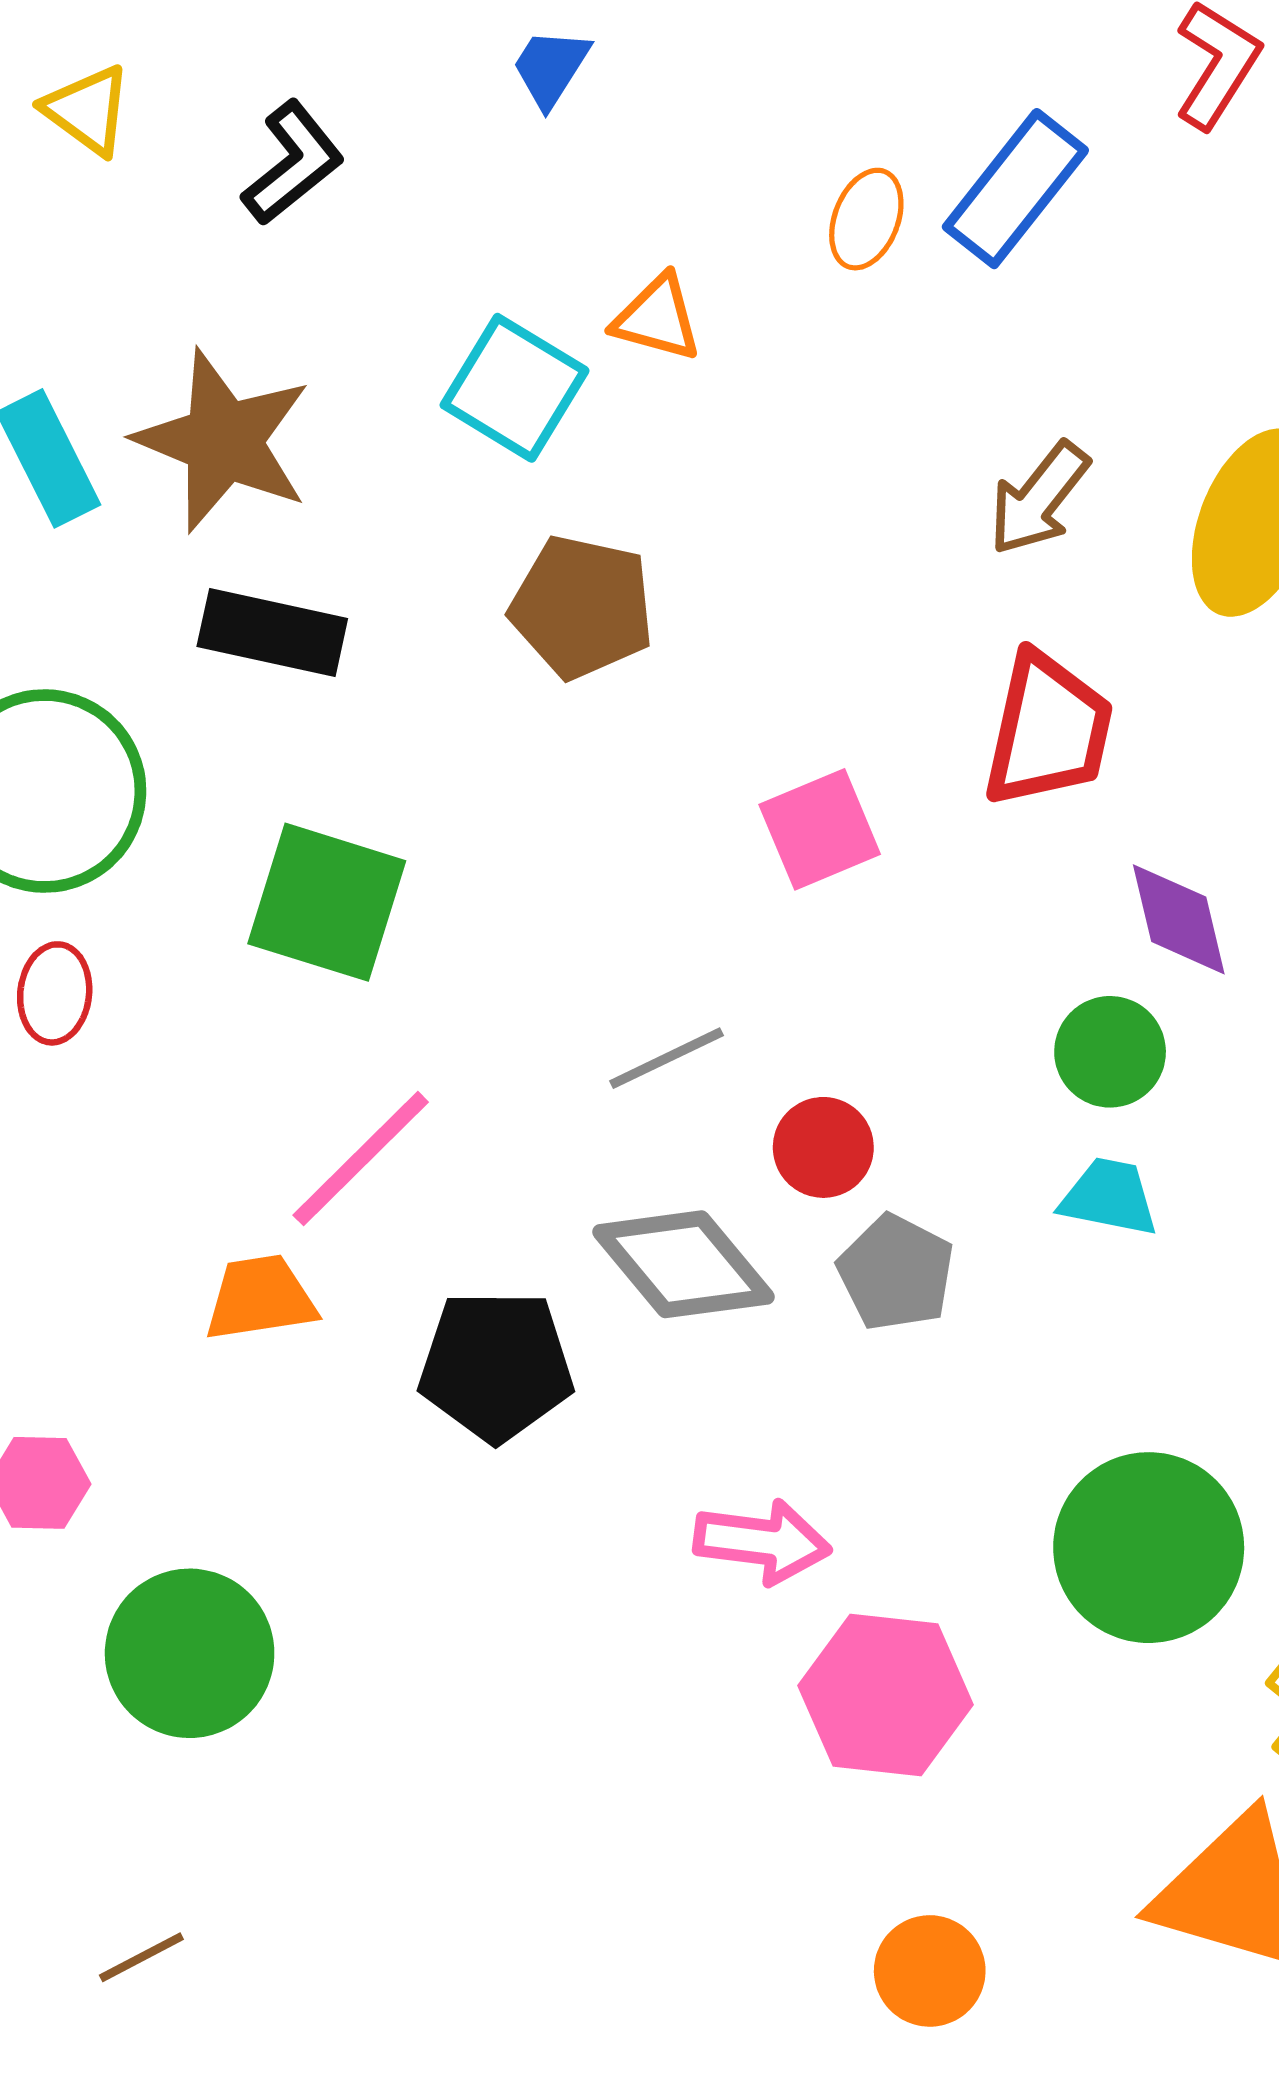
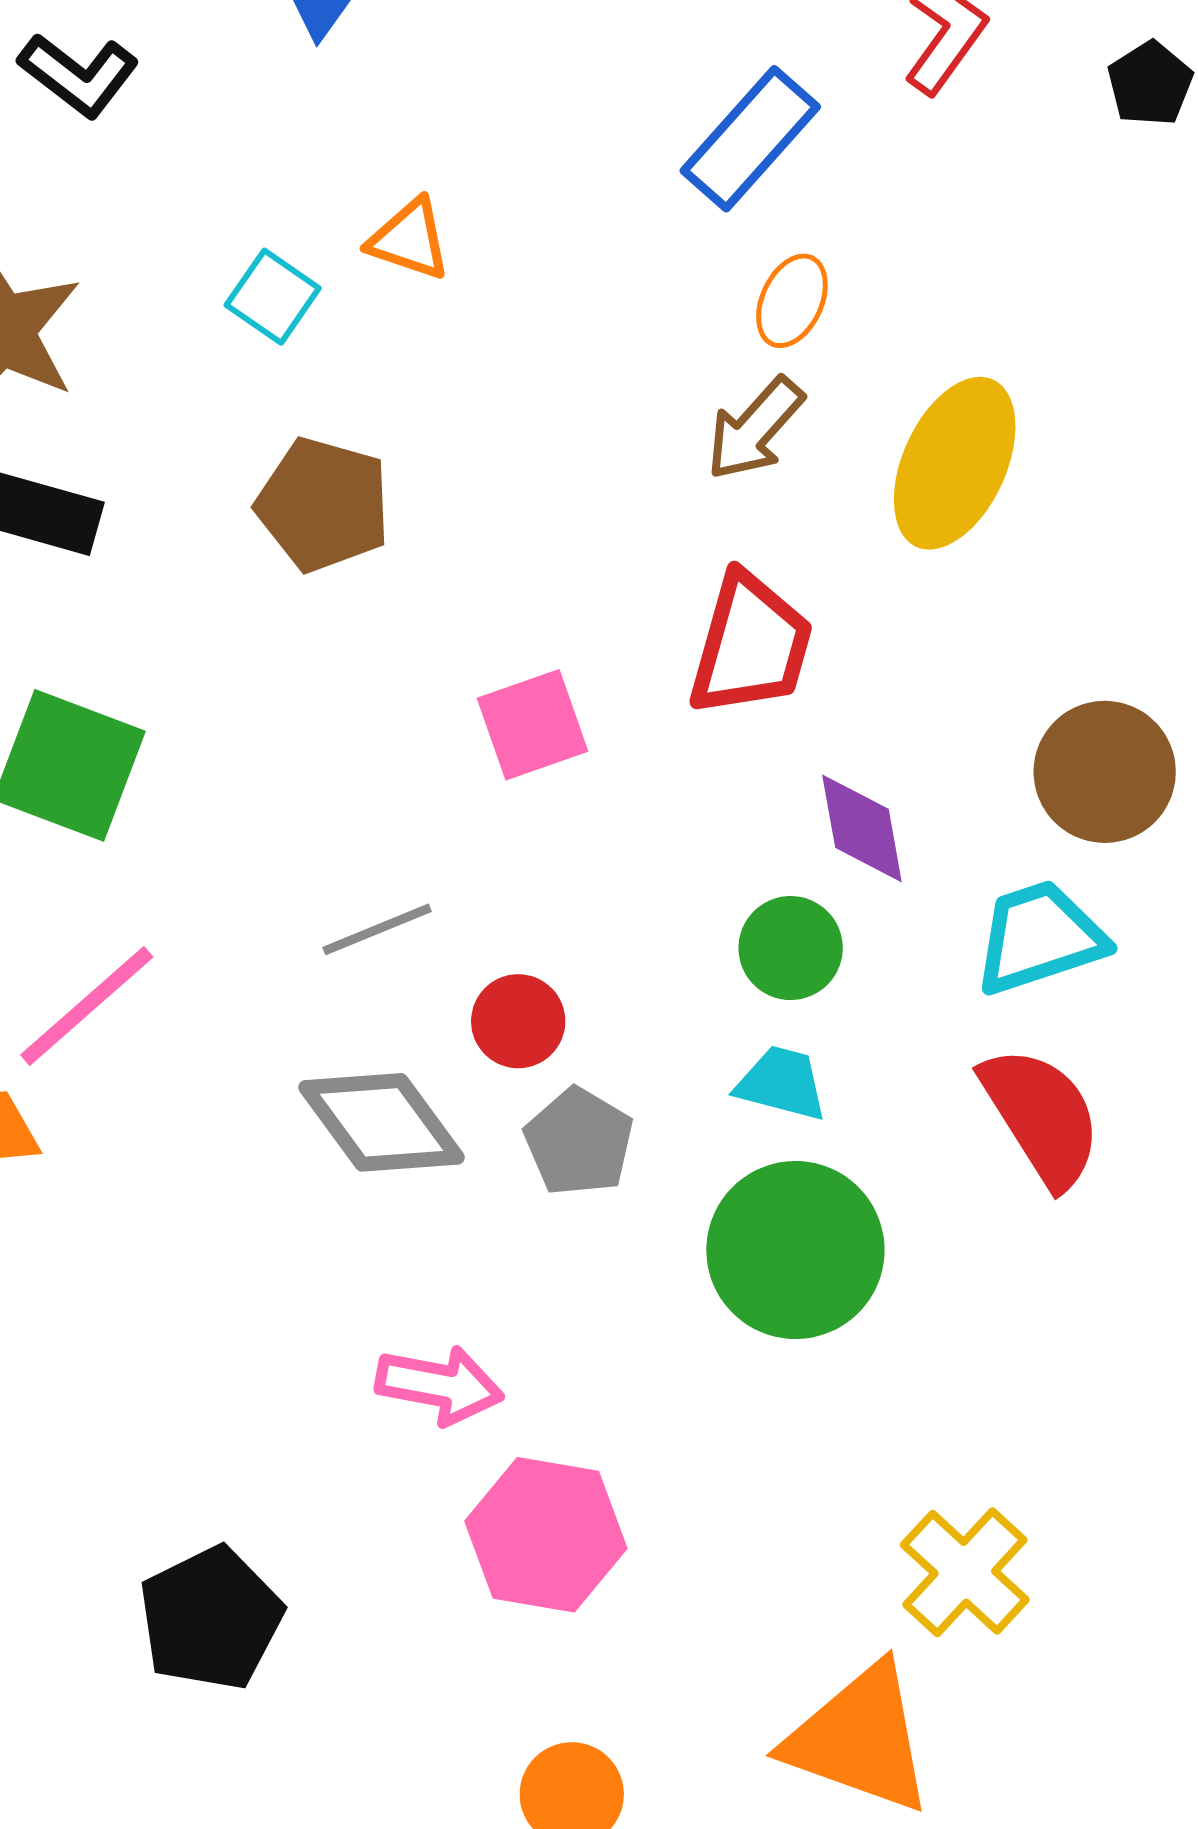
black L-shape: (293, 163) -> (79, 75), turned 73
orange ellipse: (866, 219) -> (792, 301), moved
cyan square: (515, 388) -> (273, 297), size x0.7
black pentagon: (496, 1366) -> (211, 1618), moved, turned -30
green circle: (1149, 1548) -> (795, 1250), moved

